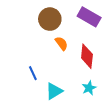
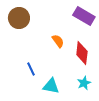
brown circle: (50, 19) -> (19, 18), moved
cyan triangle: (54, 91) -> (51, 86), turned 42

